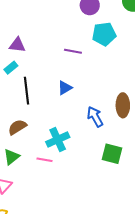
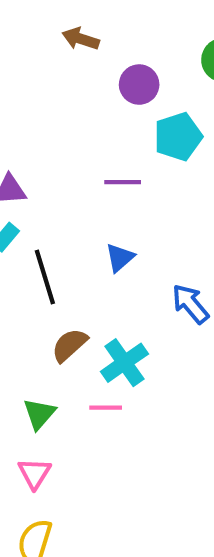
brown semicircle: (17, 127) -> (69, 345), moved

